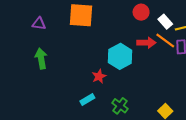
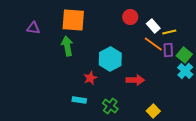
red arrow: (146, 43) -> (135, 80), moved
green arrow: (41, 58) -> (67, 46), moved
cyan rectangle: (87, 99) -> (79, 100), turned 40

